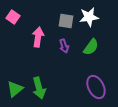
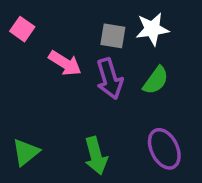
pink arrow: (38, 37) -> (65, 63), turned 114
purple arrow: (64, 46) -> (110, 79), size x1.6
green arrow: (39, 88) -> (96, 156), moved

